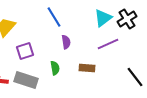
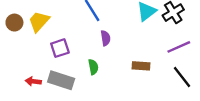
purple line: (108, 44) -> (179, 47), moved
brown rectangle: (87, 68) -> (141, 66), moved

